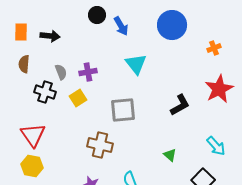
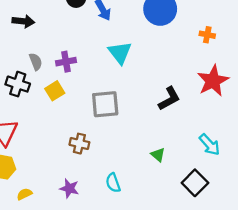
orange cross: (214, 48) -> (207, 35), turned 32
brown cross: (100, 145) -> (79, 144), size x0.7

